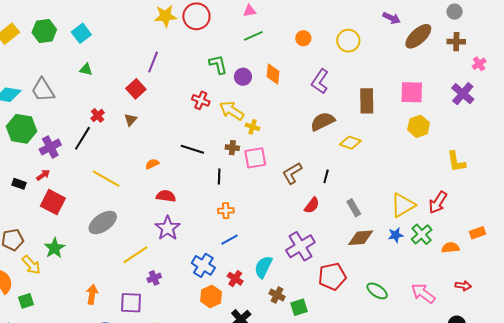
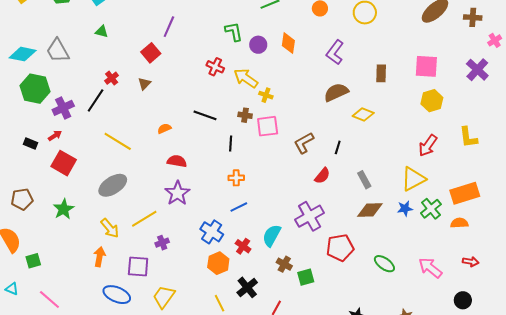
brown rectangle: (367, 101) -> (381, 73), size x0.7
red arrow: (438, 202) -> (428, 146), moved
orange rectangle: (478, 233) -> (465, 193), moved, size x1.8
yellow arrow: (31, 265) -> (110, 228), moved

